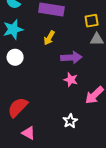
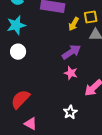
yellow arrow: (49, 38) -> (74, 24), moved
purple arrow: (71, 57) -> (71, 52), turned -30

